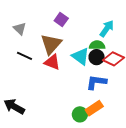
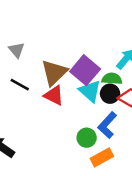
purple square: (61, 19) -> (85, 70), moved, size x1.6
blue L-shape: (96, 82) -> (107, 125), turned -60
green circle: (80, 114) -> (87, 138), moved

